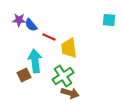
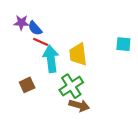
cyan square: (109, 20) -> (123, 44), moved
red line: (49, 37) -> (41, 42), moved
cyan arrow: (35, 61) -> (51, 59), moved

